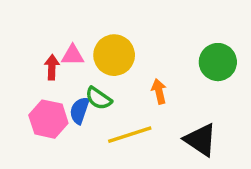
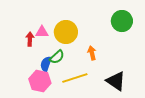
green circle: (218, 62) -> (122, 21), moved
green semicircle: (99, 98) -> (57, 57), turned -77
pink hexagon: (48, 119) -> (40, 81), moved

